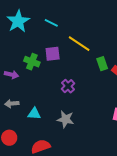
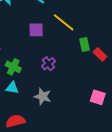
green cross: (32, 62) -> (13, 67), moved

